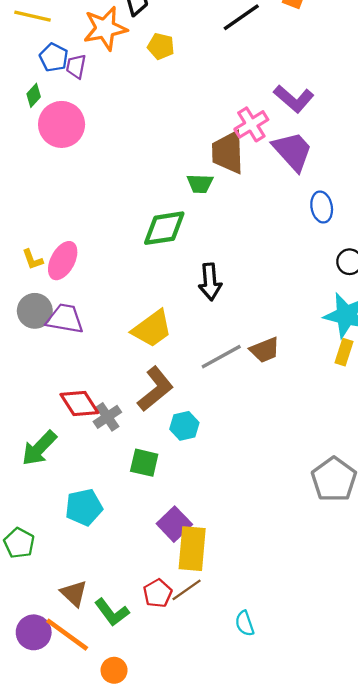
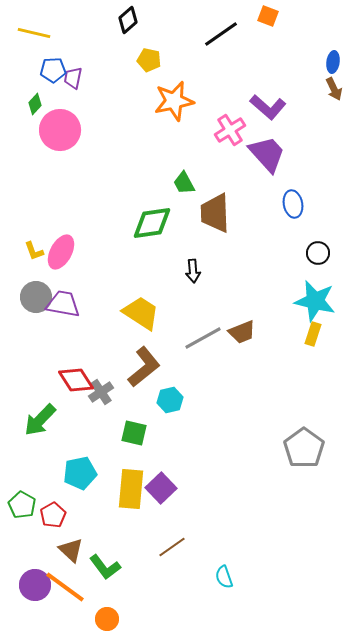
orange star: (105, 28) -> (174, 101), moved
blue pentagon: (54, 57) -> (53, 70), turned -30
brown trapezoid: (228, 152) -> (215, 213), moved
green trapezoid: (200, 184) -> (184, 183), turned 60
black arrow: (210, 282) -> (193, 271), size x0.7
yellow trapezoid: (152, 329) -> (141, 313), turned -111
yellow rectangle: (192, 549) -> (131, 489), moved
red pentagon: (158, 593) -> (53, 515), moved

